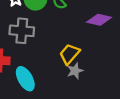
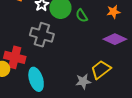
yellow trapezoid: (69, 54) -> (101, 70), moved

